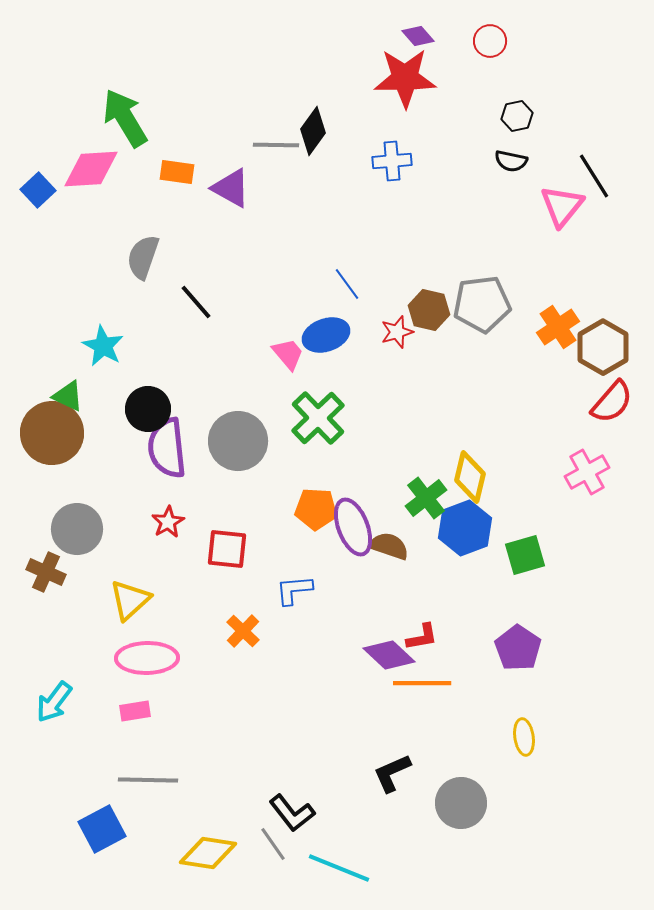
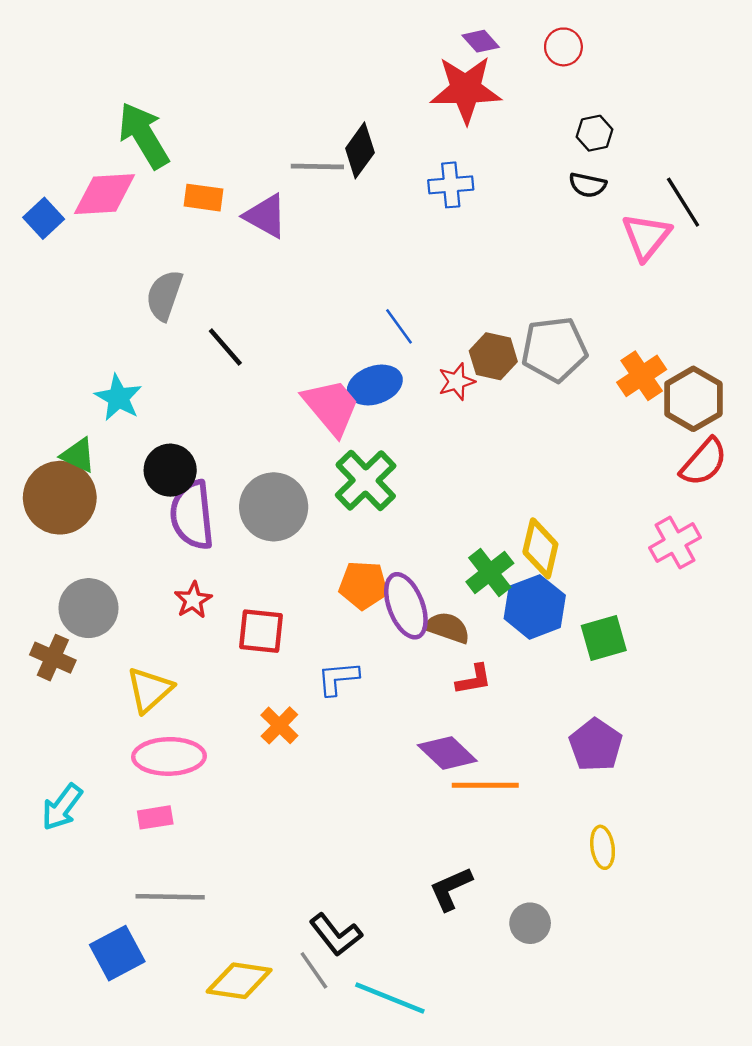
pink trapezoid: (288, 354) -> (331, 407), size x1.6
red L-shape: (422, 637) -> (474, 679), moved
gray circle: (461, 803) -> (530, 923), size x0.7

